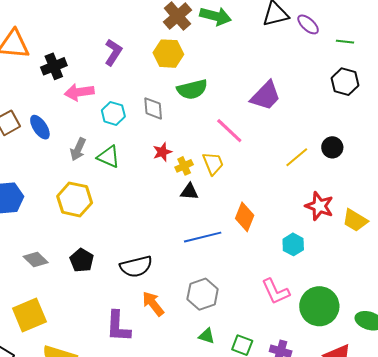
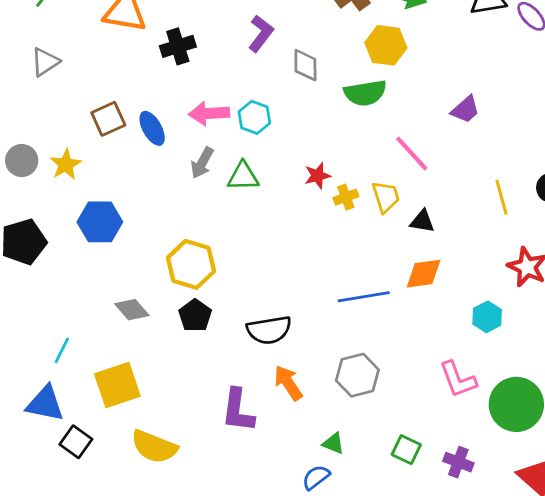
yellow hexagon: (168, 54) -> (386, 45), moved
pink arrow: (79, 92) -> (209, 113), moved
purple trapezoid: (266, 96) -> (465, 110), size x0.7
gray diamond: (153, 108) -> (305, 65), moved
green triangle: (108, 157) -> (243, 176), turned -30
yellow line: (297, 157) -> (501, 197), turned -70
black triangle: (189, 192) -> (422, 221), moved
yellow hexagon: (75, 199) -> (191, 264), moved
orange diamond: (245, 217) -> (424, 274), turned 56
green triangle: (207, 336) -> (333, 443), moved

